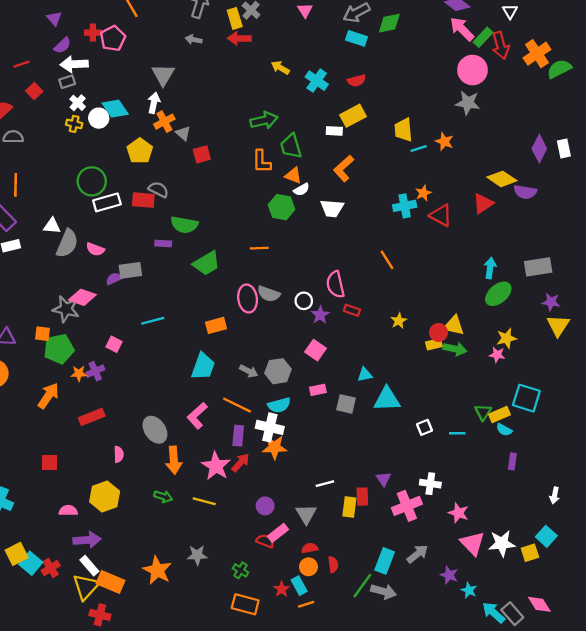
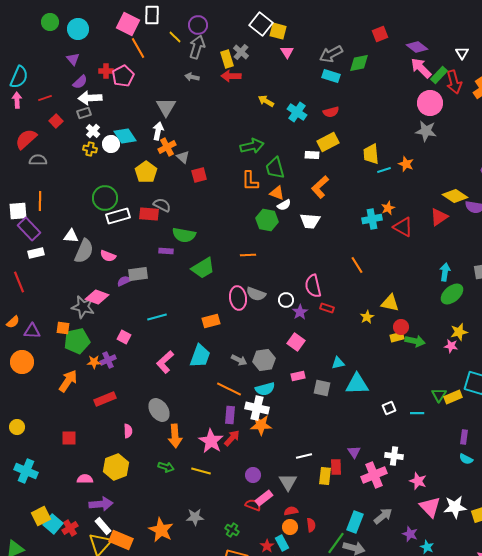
yellow triangle: (454, 325) -> (390, 303), moved
pink L-shape: (197, 416) -> (165, 362), moved
cyan semicircle: (504, 430) -> (466, 459), moved

